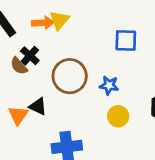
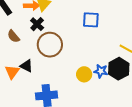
black cross: (30, 56) -> (37, 24), moved
blue star: (109, 85) -> (101, 71), moved

